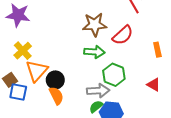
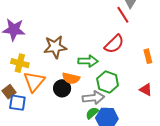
brown star: (95, 25) -> (55, 47), moved
yellow cross: (23, 51) -> (20, 63), turned -30
black circle: (55, 80) -> (62, 88), moved
orange semicircle: (56, 96) -> (71, 78), moved, turned 132

